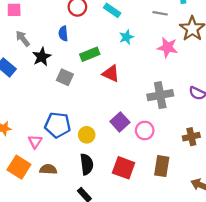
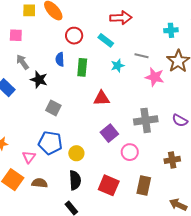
gray line: (160, 13) -> (142, 56), moved
green rectangle: (90, 54) -> (82, 67), moved, turned -66
black star: (42, 57) -> (39, 80), turned -30
red triangle: (111, 74) -> (102, 98), turned -30
gray square: (65, 77) -> (53, 108), moved
purple square: (120, 122) -> (109, 133), moved

